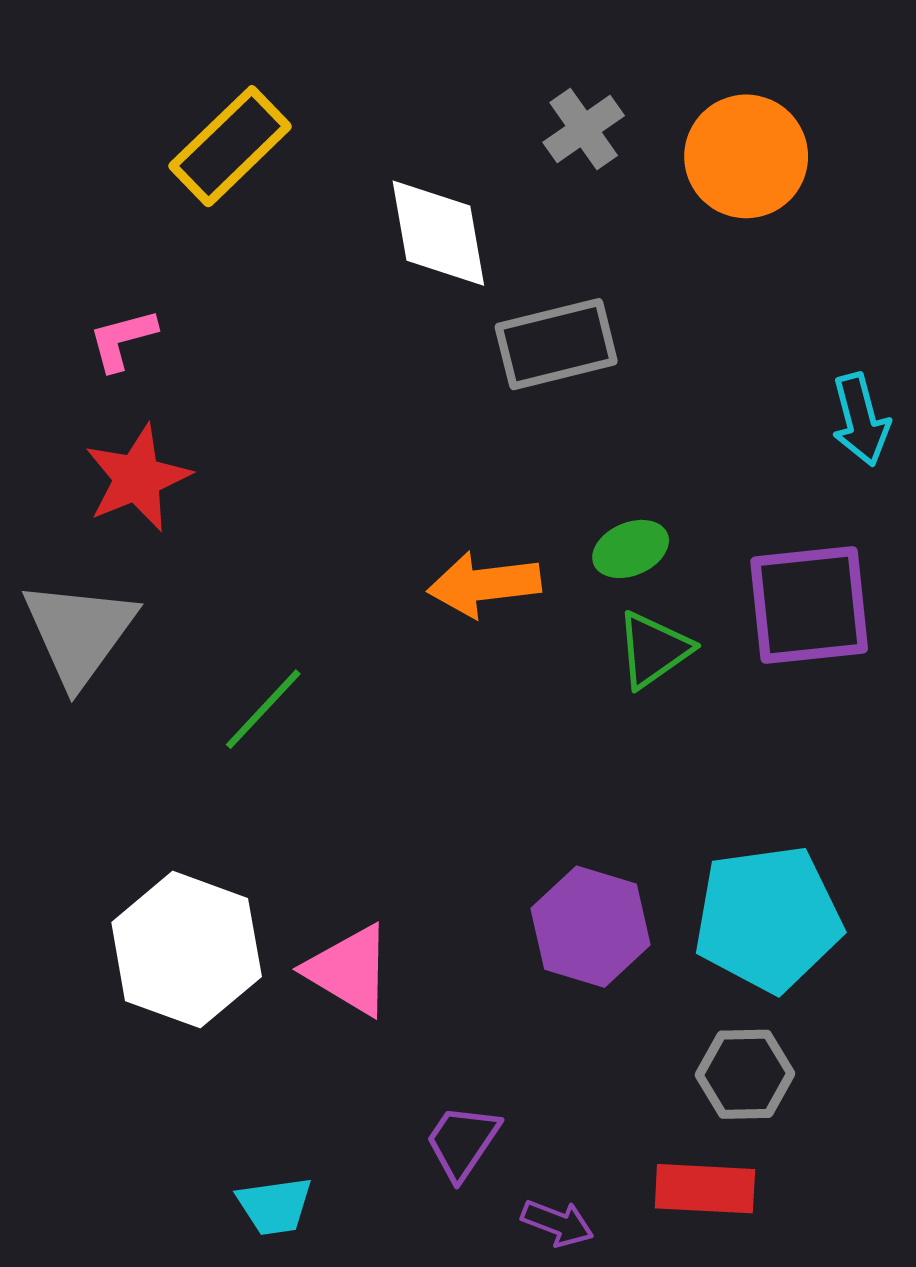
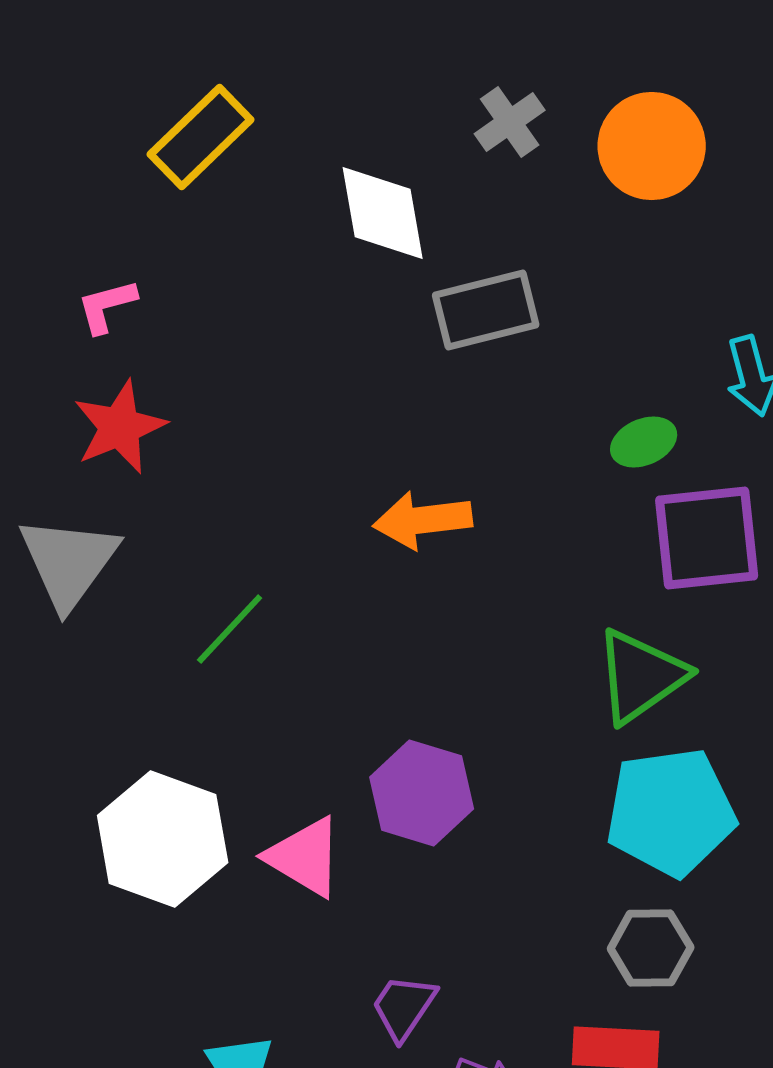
green ellipse: (631, 549) -> (644, 442), moved
green triangle: (653, 650) -> (641, 676), moved, size x1.4
purple hexagon: (591, 927) -> (422, 793), moved

